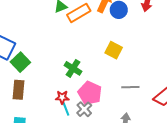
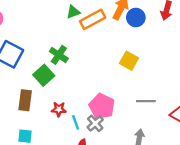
green square: (20, 62) -> (44, 75), moved
green cross: (73, 68) -> (59, 55), moved
red star: (62, 97) -> (59, 109), moved

